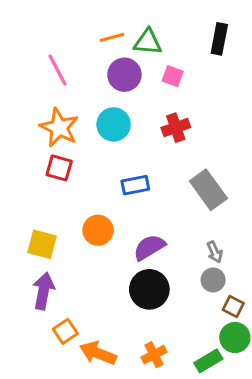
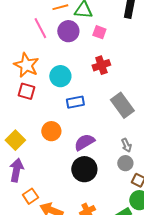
pink line: (58, 70) -> (40, 28), moved
cyan circle: (114, 124) -> (60, 76), moved
yellow square: (42, 244) -> (15, 140), turned 30

